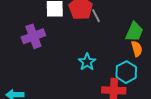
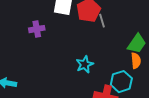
purple cross: (33, 36) -> (37, 29), size x0.7

